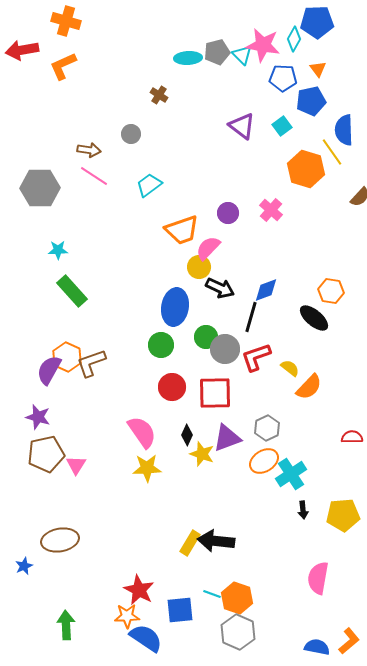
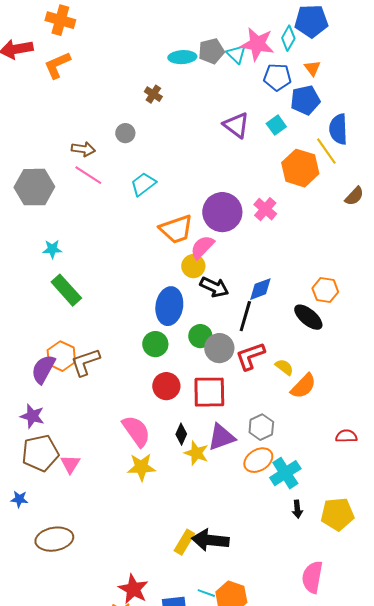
purple circle: (228, 213) -> (222, 212), size x1.8
blue star: (24, 566) -> (19, 499), moved, turned 30

